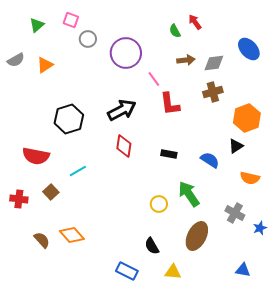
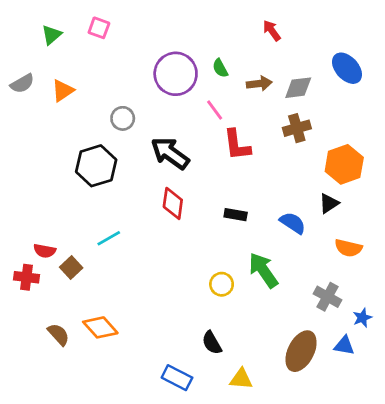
green semicircle: (175, 31) -> (220, 68), moved
gray circle: (88, 39) -> (123, 118), moved
black arrow: (122, 110) -> (170, 153), turned -116
red semicircle: (36, 156) -> (45, 251), moved, size x0.6
brown ellipse: (197, 236) -> (301, 351), moved
blue triangle: (243, 270) -> (344, 346), moved

